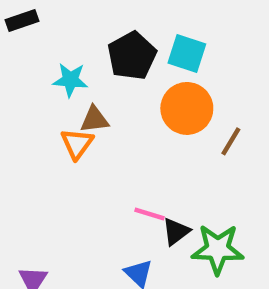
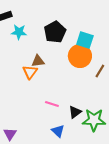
cyan square: (187, 53) -> (85, 40), moved
cyan star: (70, 80) -> (19, 32), moved
pink line: (149, 214) -> (52, 104), moved

